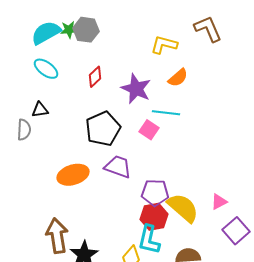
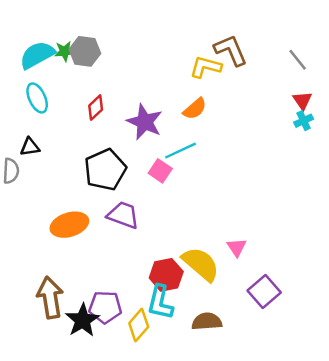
yellow L-shape: (164, 45) -> (206, 67), moved
cyan ellipse: (46, 69) -> (37, 98), turned 30
cyan line: (166, 113) -> (180, 151), turned -32
purple pentagon: (155, 193) -> (105, 307), moved
pink triangle: (219, 202) -> (237, 247), moved, turned -36

